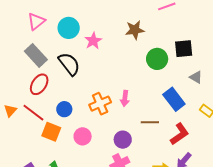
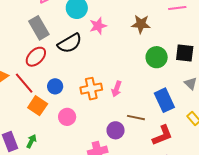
black semicircle: (69, 64) -> (70, 43), turned 85
purple circle: (123, 140) -> (116, 130), moved

